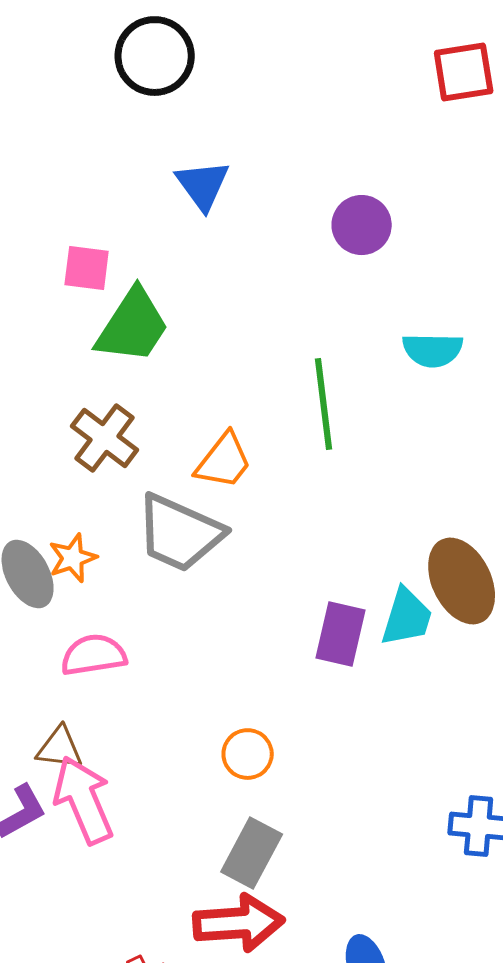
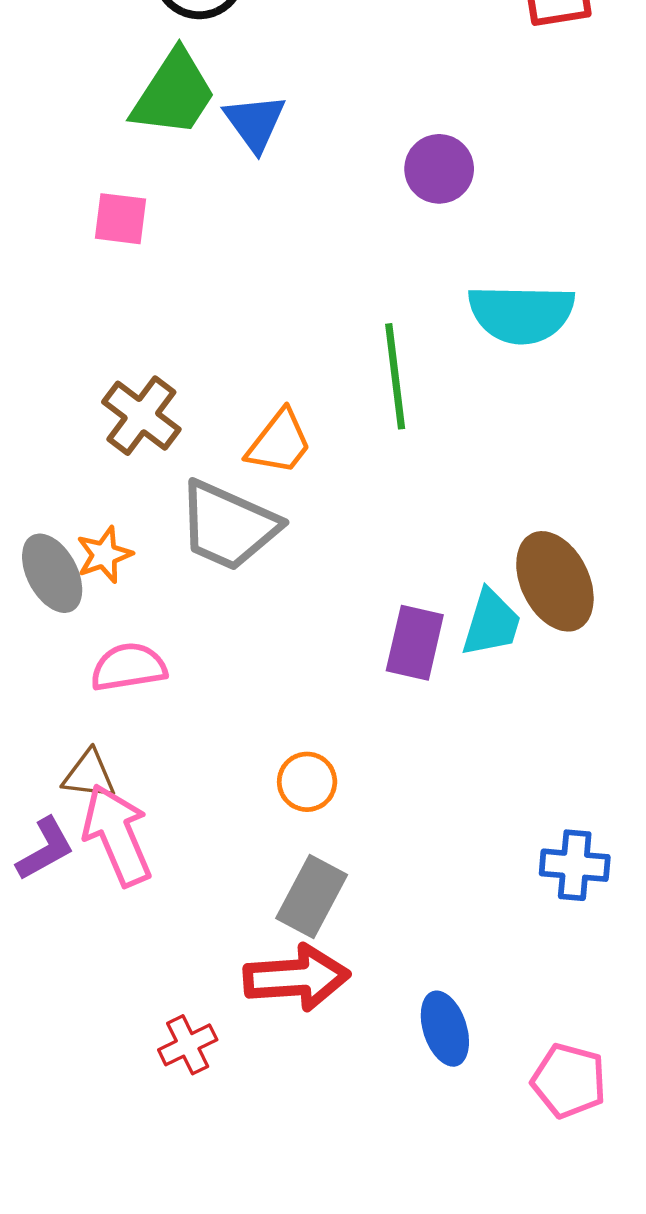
green trapezoid: (133, 326) -> (174, 94), moved
cyan semicircle: (433, 350) -> (521, 314), size x1.5

